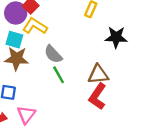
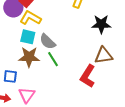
cyan square: (14, 40) -> (28, 37), moved
brown star: (16, 59) -> (29, 57), moved
brown triangle: (98, 74) -> (104, 55), moved

